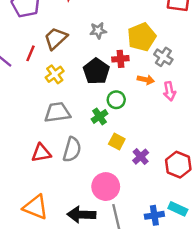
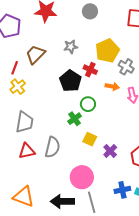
red cross: (120, 59) -> (90, 70), turned 32
yellow cross: (55, 74) -> (18, 87), moved
gray trapezoid: (57, 112) -> (25, 122), moved, turned 110
blue cross: (154, 215) -> (122, 190), moved

